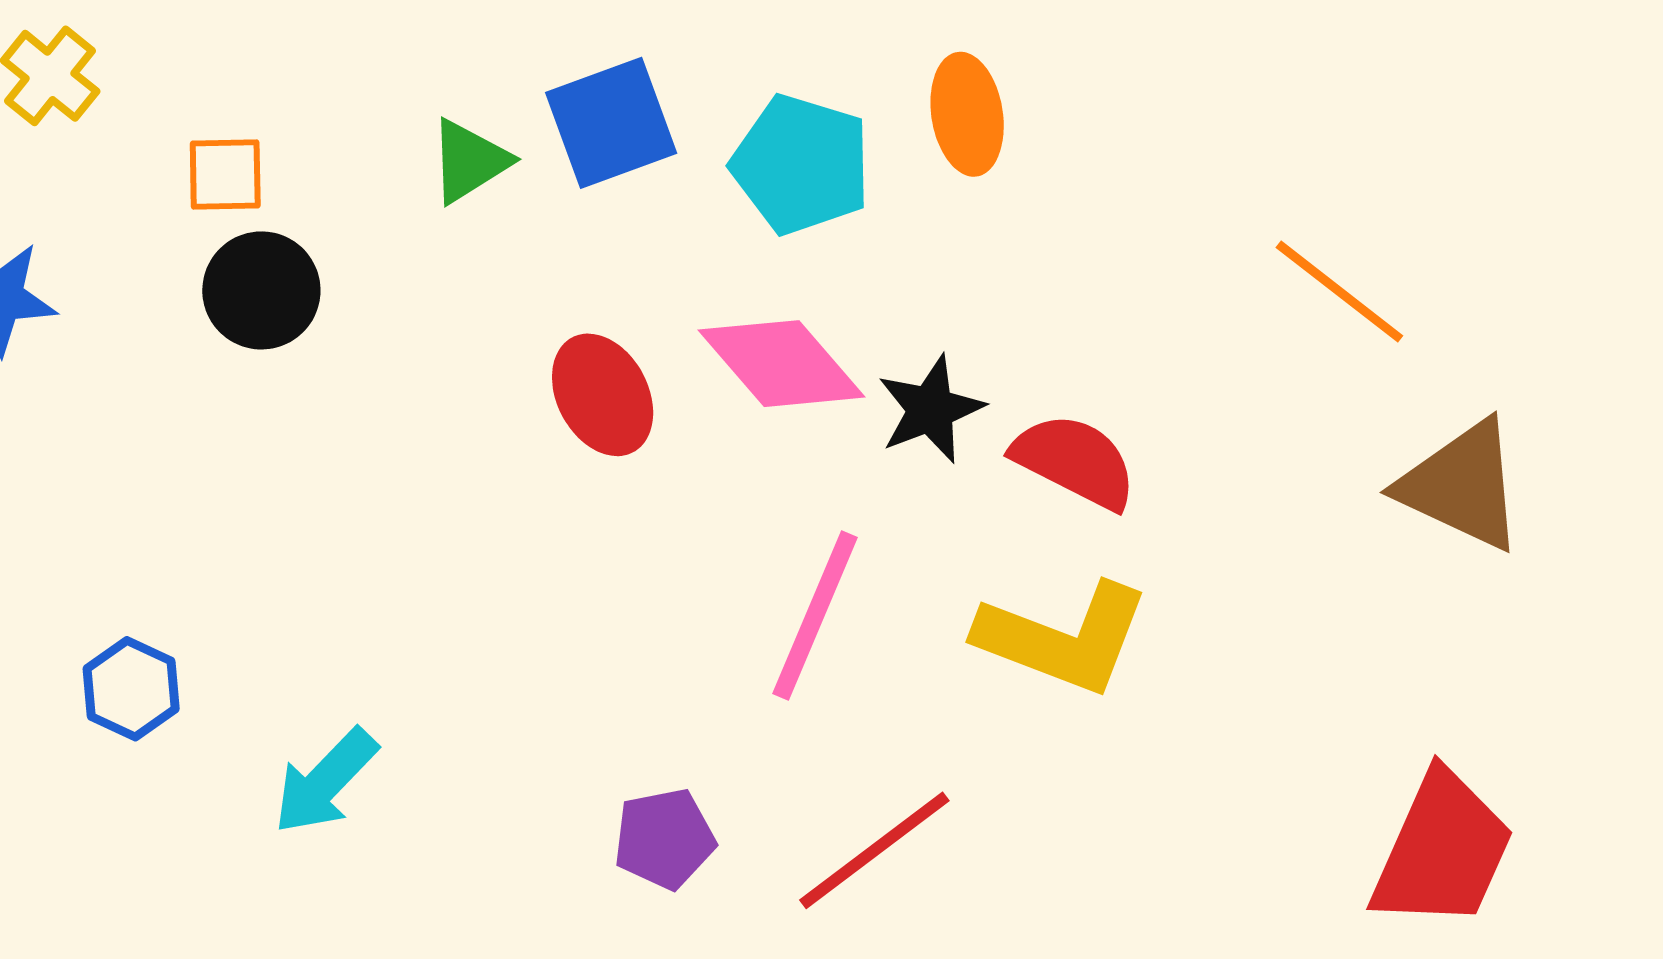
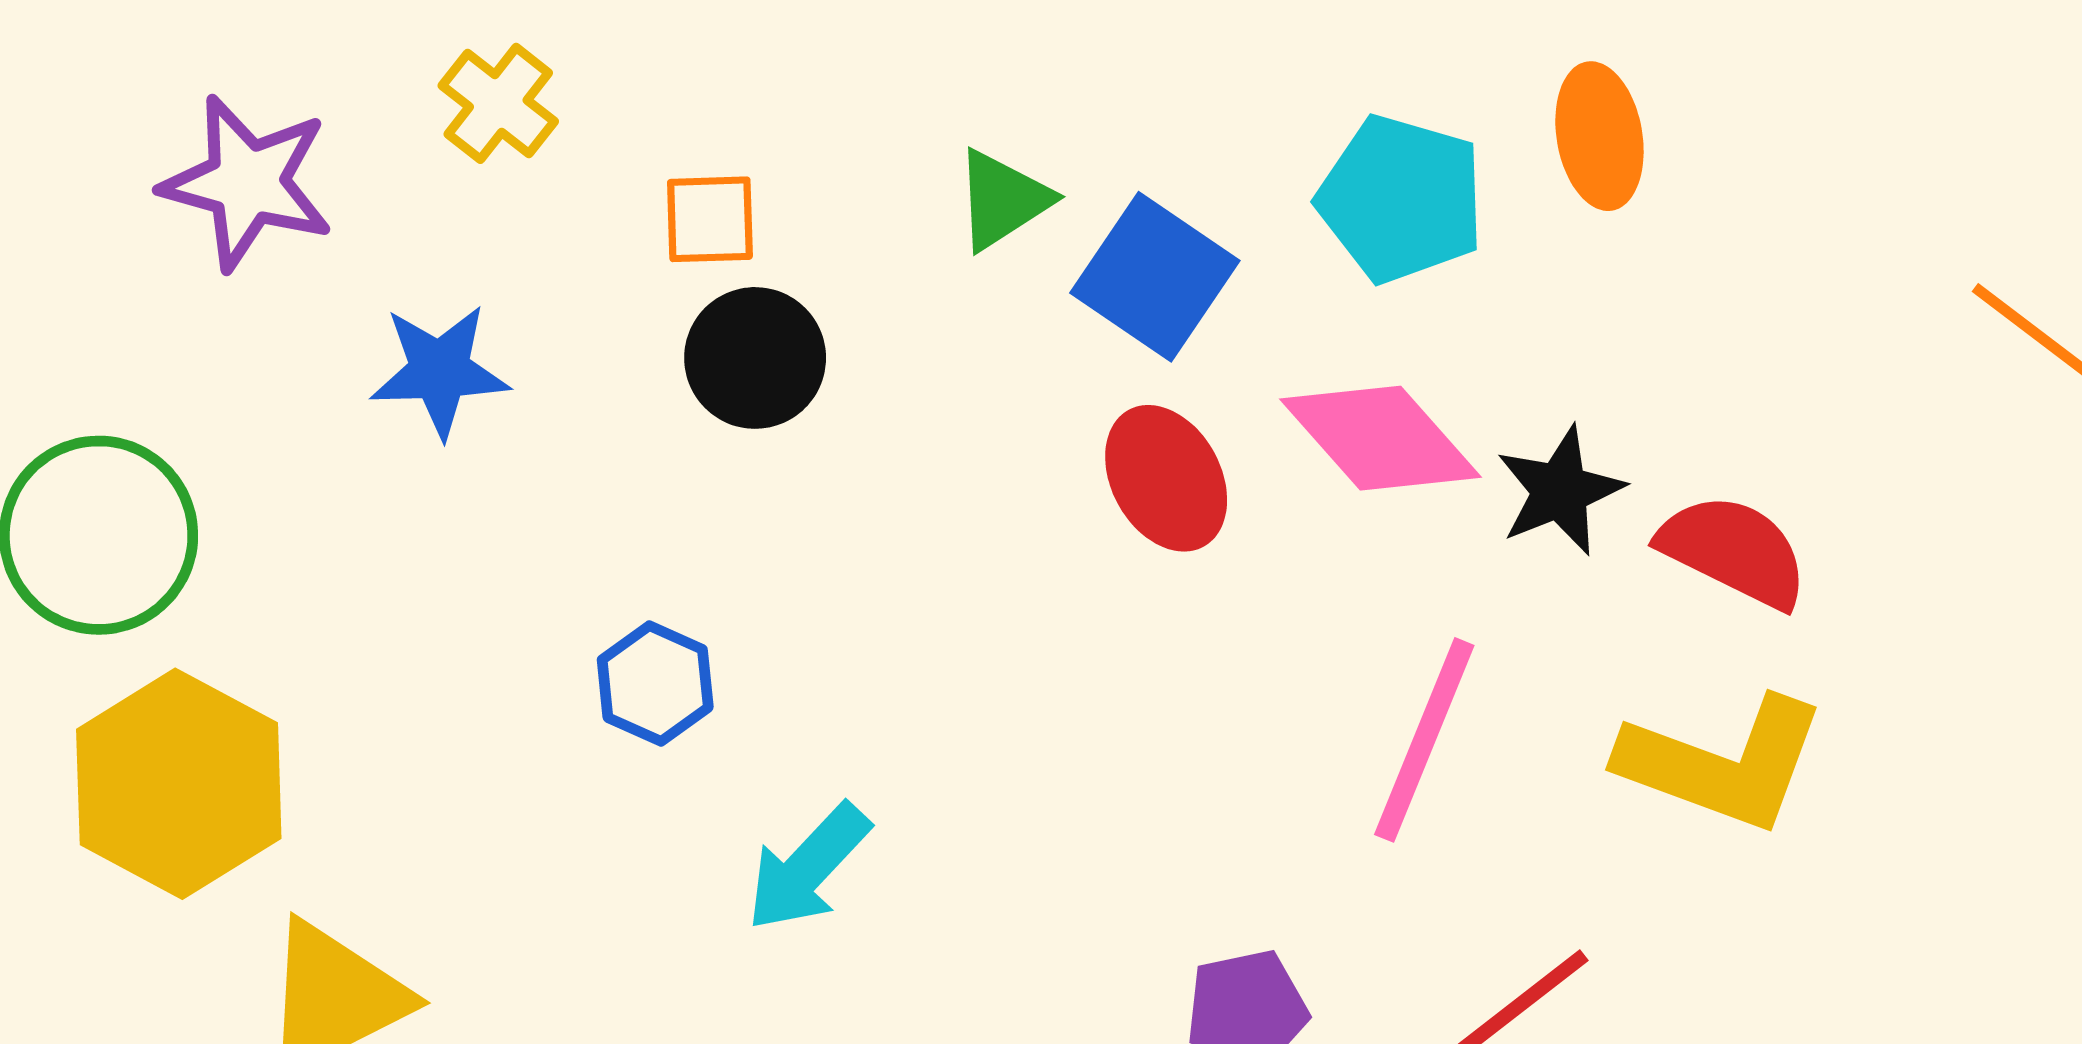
blue square: (611, 123) -> (1155, 277), moved, turned -35
blue hexagon: (131, 689) -> (655, 683), moved
cyan arrow: (325, 781) -> (808, 867), moved

